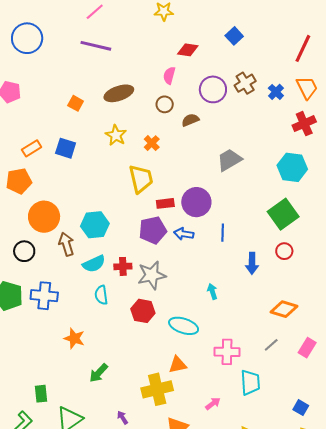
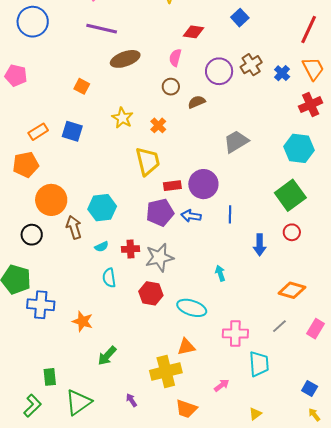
brown ellipse: (119, 93) -> (125, 59), moved
cyan semicircle: (94, 264) -> (102, 247), size x0.6
blue cross: (44, 296) -> (41, 305), moved

